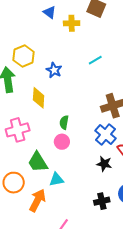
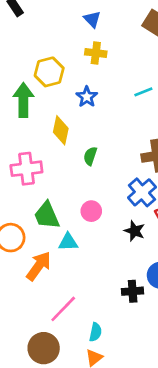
yellow cross: (72, 23) -> (96, 53), moved
green semicircle: (64, 122) -> (90, 156), moved
pink circle: (62, 142) -> (91, 211), moved
black cross: (102, 201) -> (133, 291), moved

